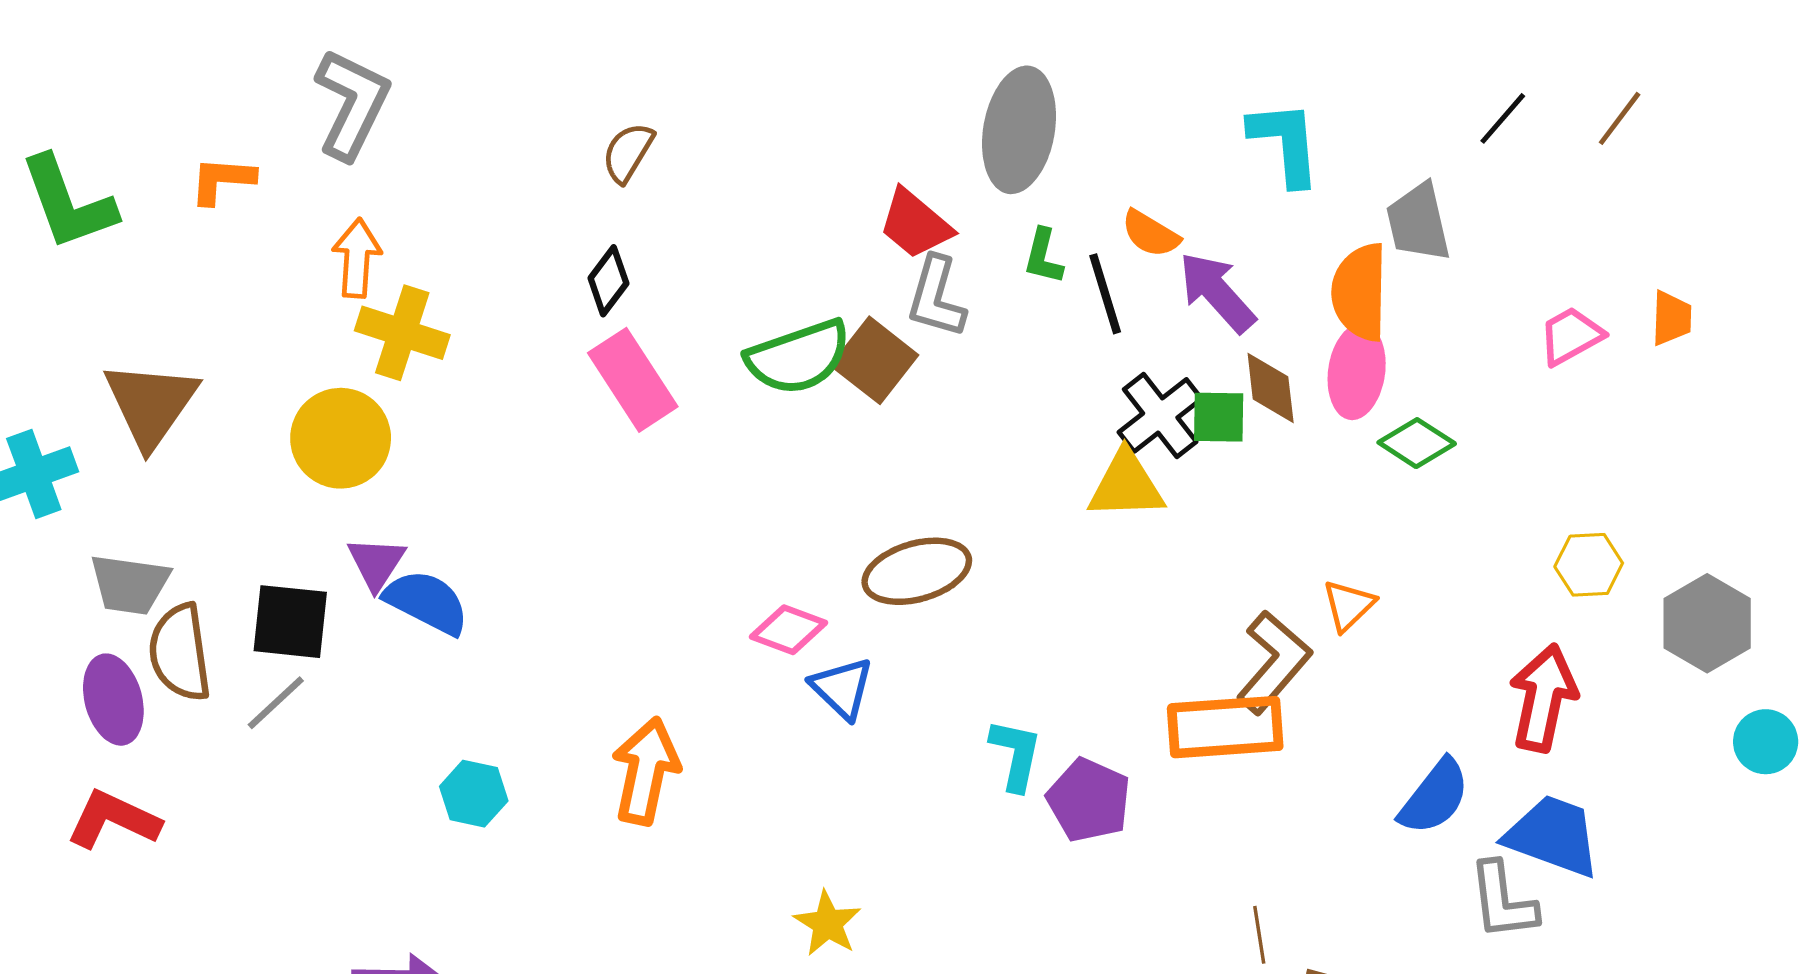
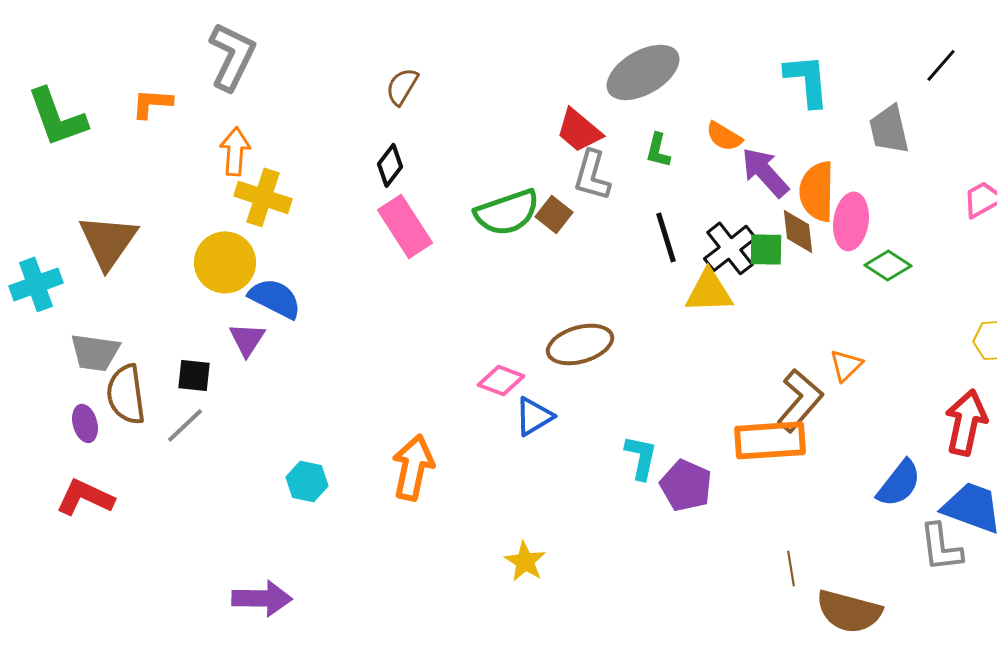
gray ellipse: (1019, 130) -> (643, 72), turned 50
orange semicircle: (1360, 292) -> (817, 191), moved
black line: (1105, 294) -> (666, 237), moved
brown square: (875, 360) -> (554, 214), size x0.7
blue semicircle: (427, 602) -> (275, 298), moved
black square: (290, 622) -> (194, 375), size x0.7
blue triangle: (842, 688) -> (534, 416), turned 45
purple ellipse: (113, 700) -> (85, 423), size x0.7

